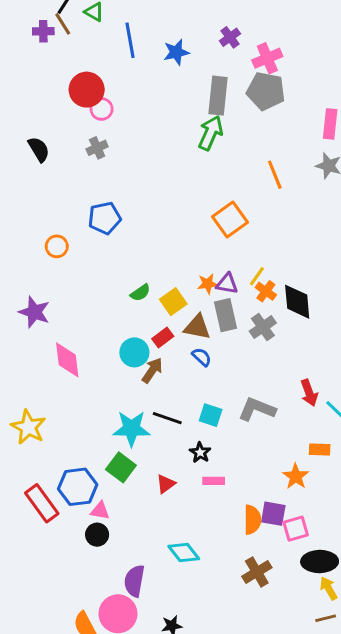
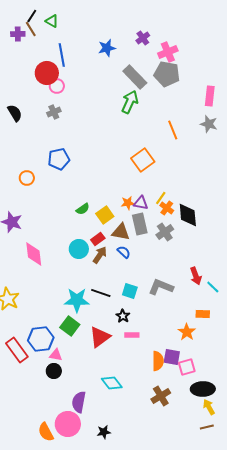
blue line: (130, 40) -> (62, 55), moved
gray rectangle: (218, 96) -> (135, 77), turned -50
brown arrow: (152, 370) -> (100, 255), moved
red triangle: (166, 484) -> (100, 337), size x1.6

